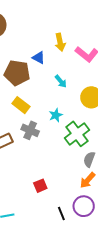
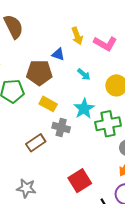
cyan star: (56, 115) -> (84, 109), size x1.5
green cross: (77, 134) -> (108, 124), turned 35
red square: (40, 186) -> (80, 181), size x1.6

